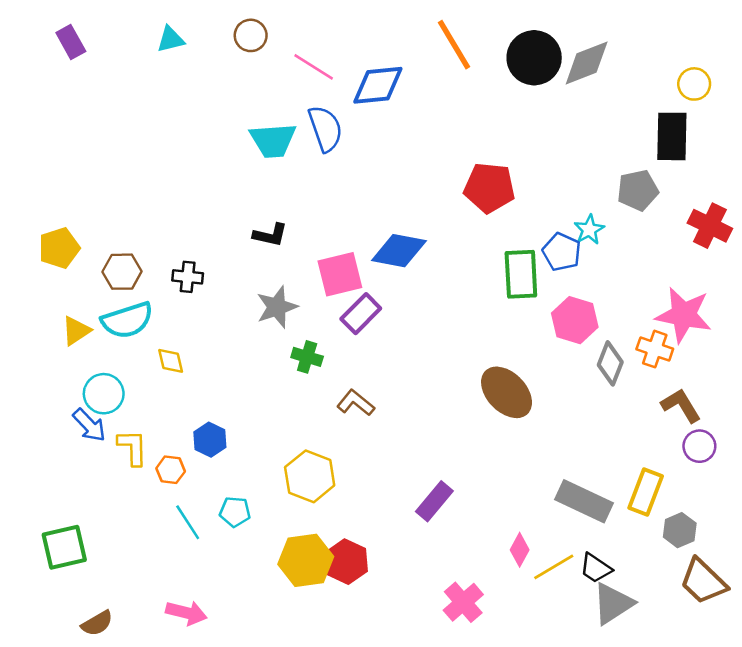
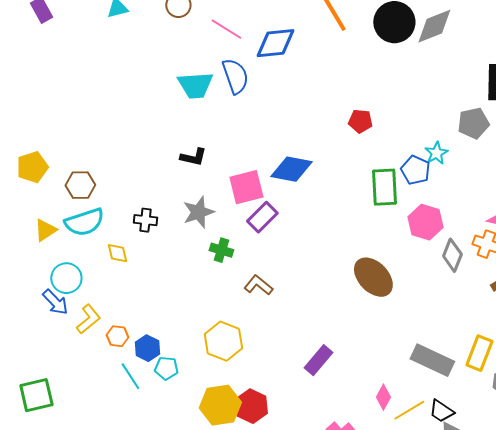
red pentagon: (489, 188) -> (360, 121), size x0.6
black cross: (188, 277) -> (145, 220), moved
blue hexagon: (210, 440) -> (147, 348), moved
yellow L-shape: (133, 447) -> (88, 319), turned 52

